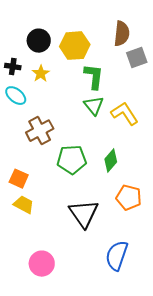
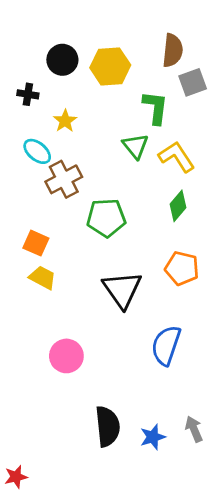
yellow star: (41, 74) -> (65, 121), moved
green L-shape: (94, 77) -> (155, 108), moved
cyan ellipse: (16, 96) -> (37, 151), moved
green diamond: (111, 161) -> (178, 206), moved

